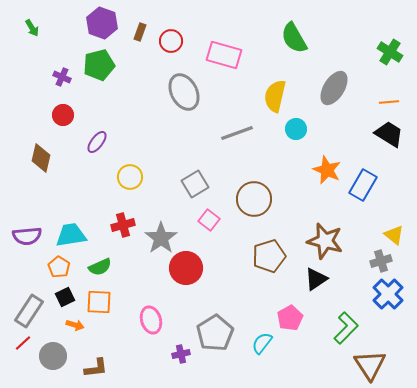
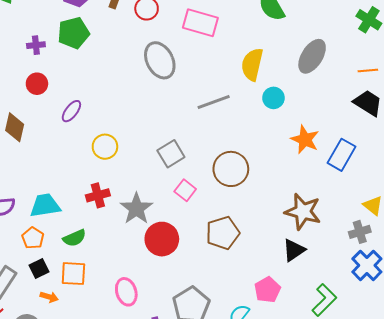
purple cross: (62, 77) -> (36, 45), turned -30
brown pentagon: (269, 256) -> (223, 233), moved

